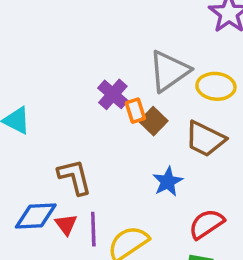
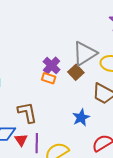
orange rectangle: (135, 111) -> (49, 78), moved, turned -56
brown square: (153, 121) -> (76, 72), moved

